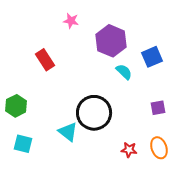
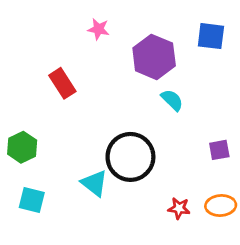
blue square: (152, 57) -> (211, 36), moved, turned 30
orange ellipse: (159, 148) -> (221, 206), turned -75

